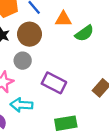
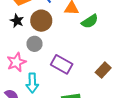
cyan arrow: (21, 105) -> (32, 83), turned -96

